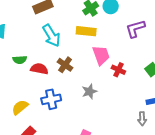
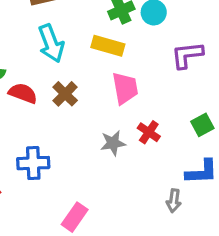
red cross: (118, 70) -> (149, 132), moved
gray star: (89, 91) -> (113, 143), moved
blue cross: (51, 99) -> (33, 163), moved

